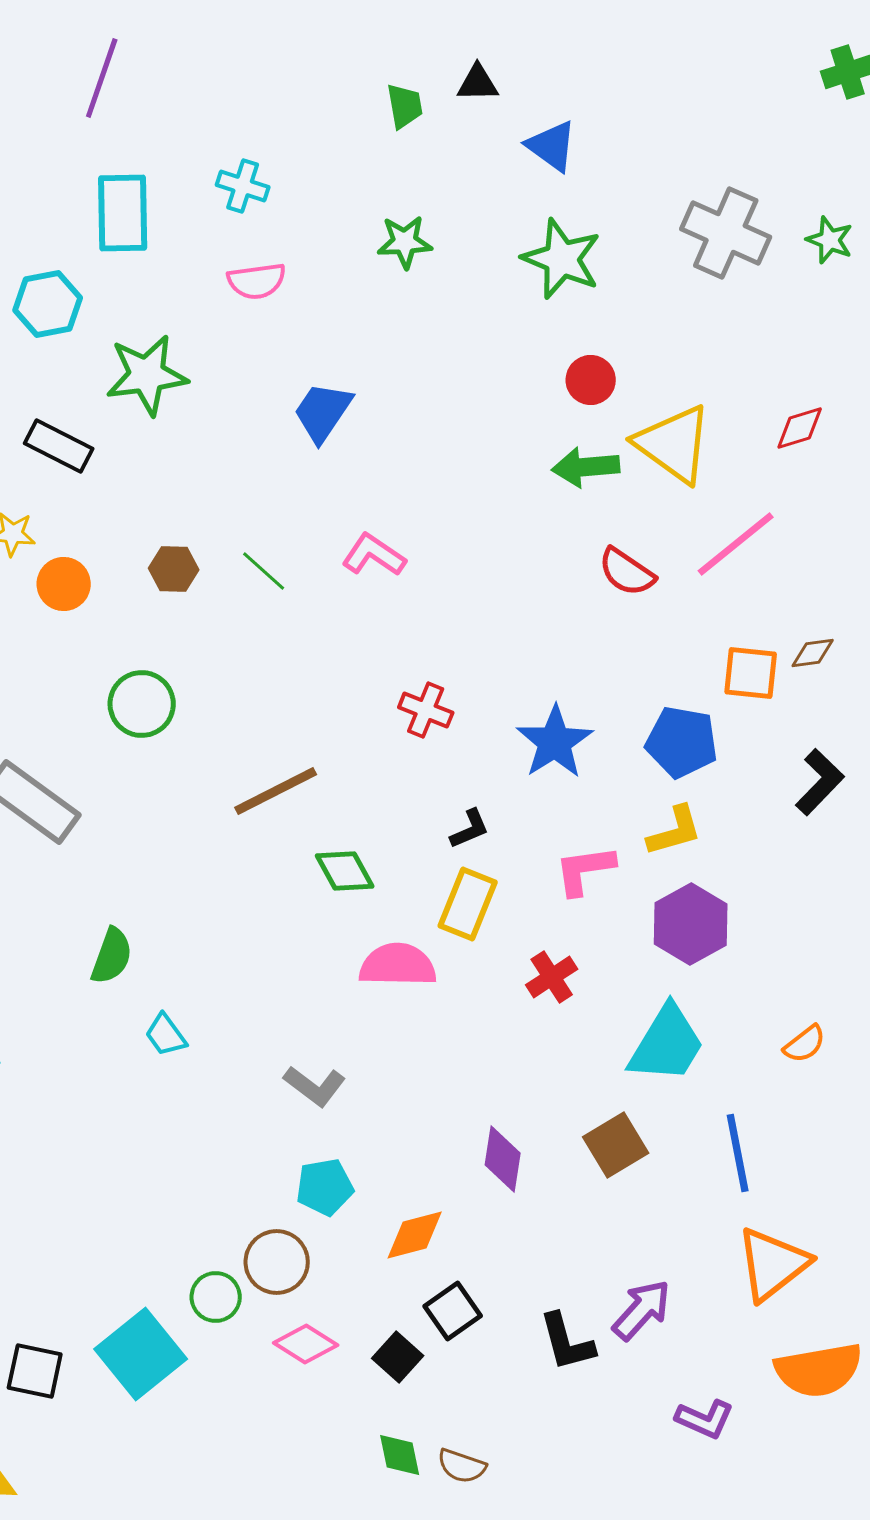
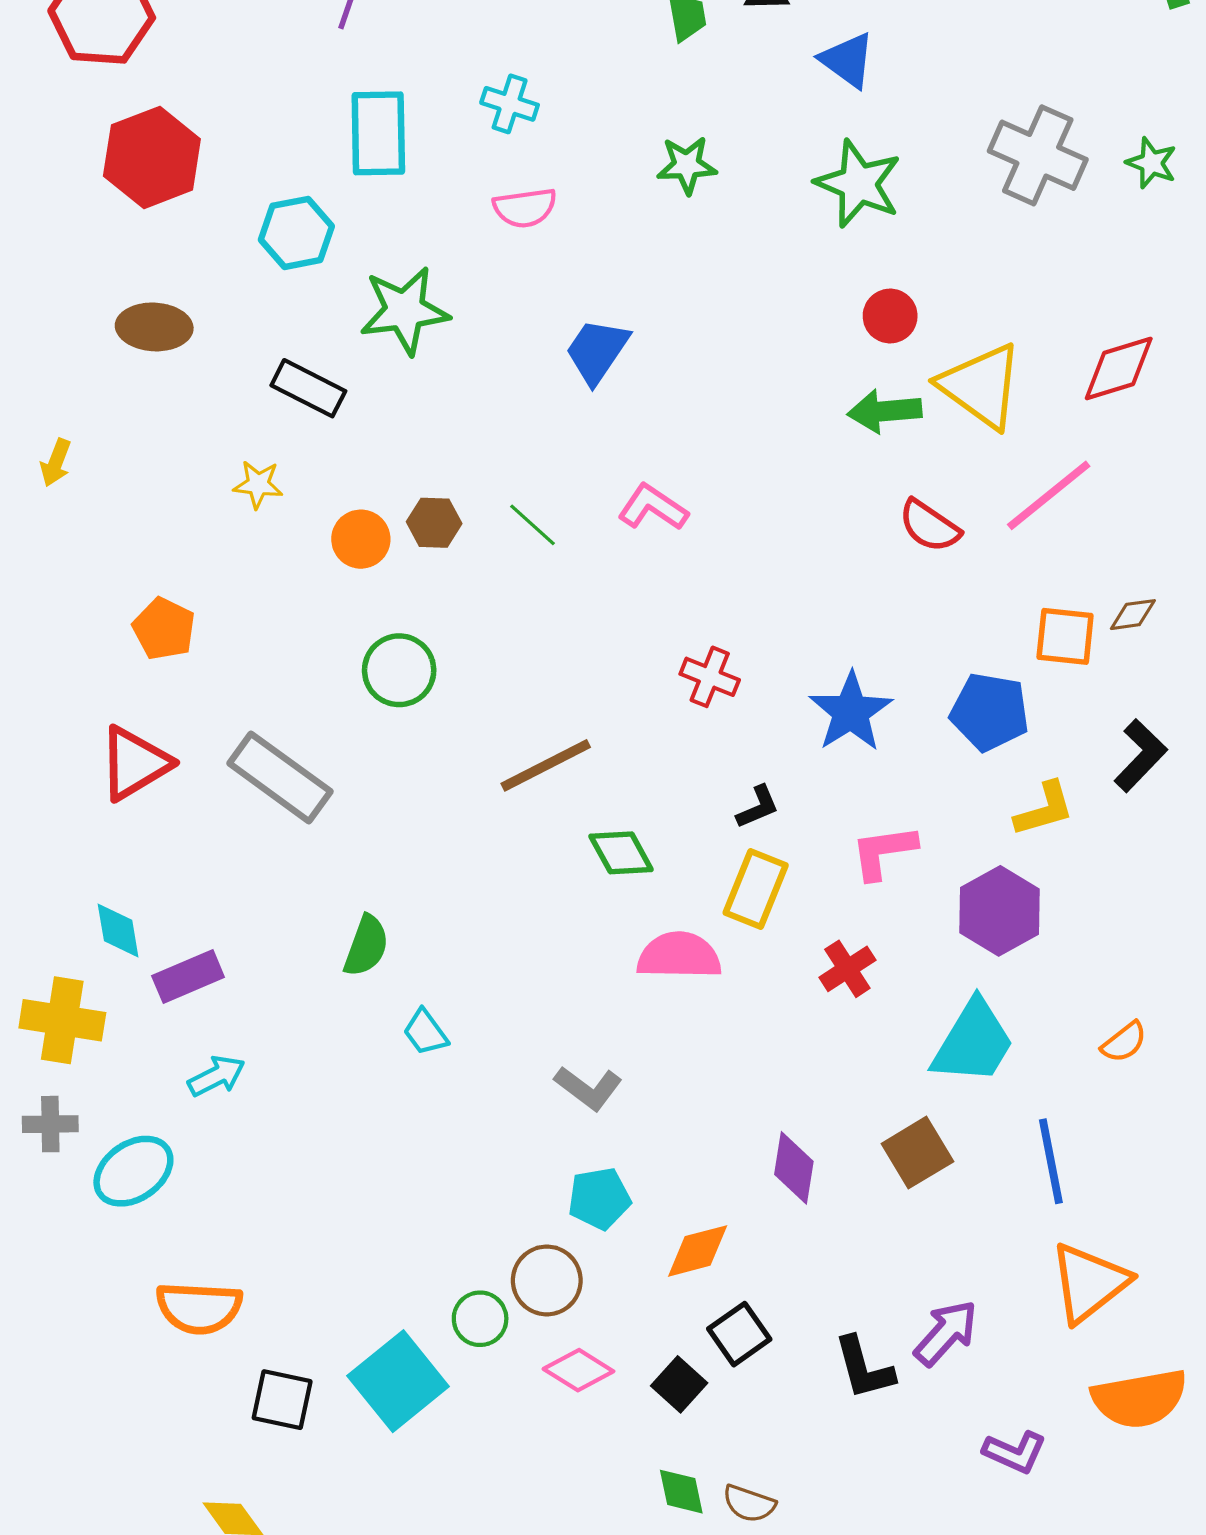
red diamond: (800, 428) -> (1119, 369), size x1.4
orange circle: (64, 584) -> (361, 539), moved
yellow L-shape: (675, 831) -> (1044, 809), moved

